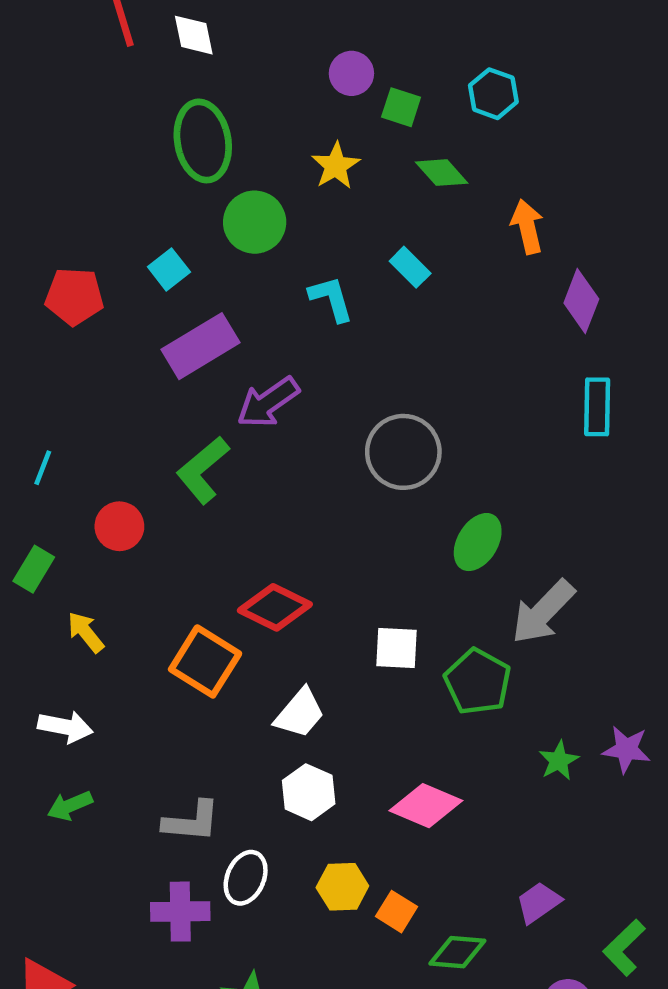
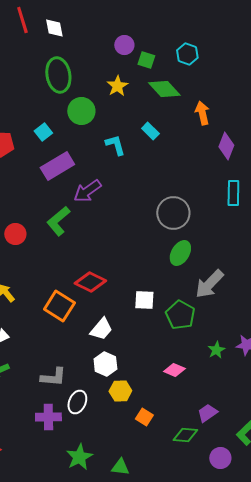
green diamond: (442, 173) -> (164, 89), size x1.4
gray circle: (403, 452) -> (173, 213), moved
red circle: (119, 526) -> (15, 234), moved
pink diamond: (426, 806) -> (174, 370), moved, size x0.7
yellow hexagon: (342, 887) -> (120, 391), moved
green diamond: (457, 952) -> (185, 435), moved

